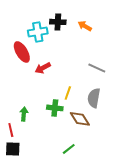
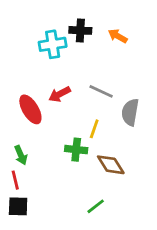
red ellipse: (22, 52) -> (30, 109), moved
gray line: (97, 68) -> (101, 91), moved
gray semicircle: (94, 98) -> (130, 112), moved
green arrow: (24, 114) -> (21, 155), moved, turned 152

